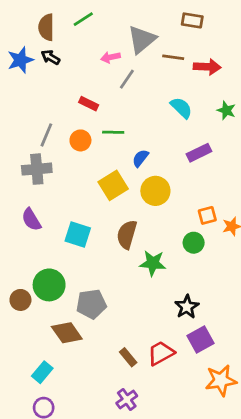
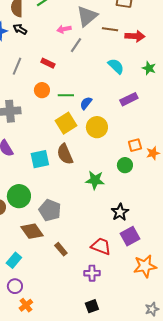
green line: (113, 132) -> (66, 95), moved
gray line: (46, 135) -> (17, 66), moved
cyan square: (78, 235) -> (40, 159), turned -30
brown semicircle: (127, 235) -> (65, 154), moved, turned -40
gray pentagon: (91, 304) -> (50, 210), turned 30
red trapezoid: (161, 353) -> (101, 246), turned 50
brown rectangle: (128, 357) -> (61, 249), moved
purple cross: (127, 399) -> (92, 273), moved, turned 35

